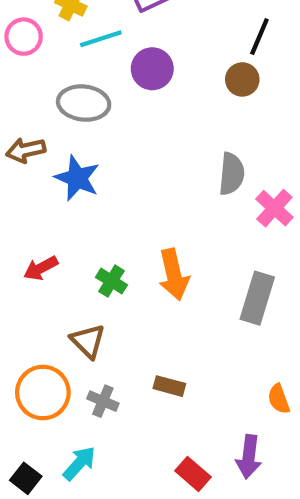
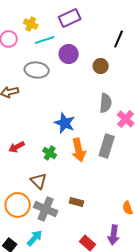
brown circle: (242, 79) -> (101, 66), moved
blue star: (77, 178) -> (65, 123), moved
gray rectangle: (257, 298) -> (107, 146), moved
gray cross: (103, 401) -> (46, 209), size x1.6

